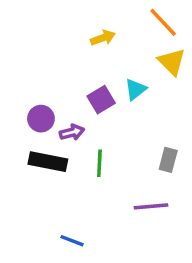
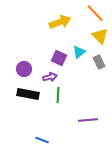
yellow arrow: (103, 38) -> (60, 22), size x1.5
purple square: (101, 100) -> (59, 58), turned -35
purple arrow: (72, 132) -> (50, 77), moved
gray rectangle: (168, 160) -> (99, 62), moved, turned -40

